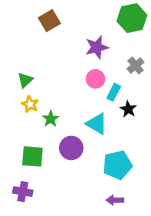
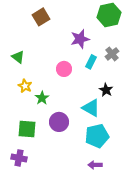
pink circle: (96, 79) -> (64, 69), moved
green triangle: (25, 80) -> (18, 57), moved, turned -40
cyan rectangle: (114, 92) -> (91, 62), moved
cyan triangle: (97, 124) -> (91, 108), moved

